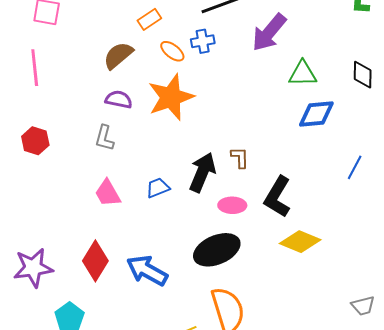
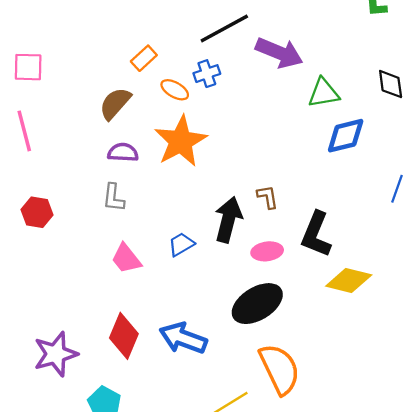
purple arrow: (269, 32) -> (279, 53), turned -99

